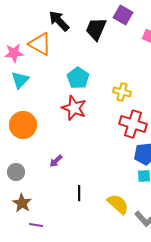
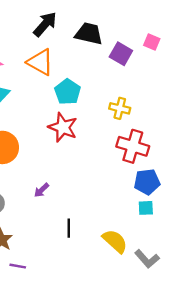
purple square: (123, 15) -> (121, 54), moved
black arrow: (59, 21) -> (45, 24), turned 85
black trapezoid: (96, 29) -> (89, 34), turned 80
orange triangle: (40, 44) -> (40, 62), moved

